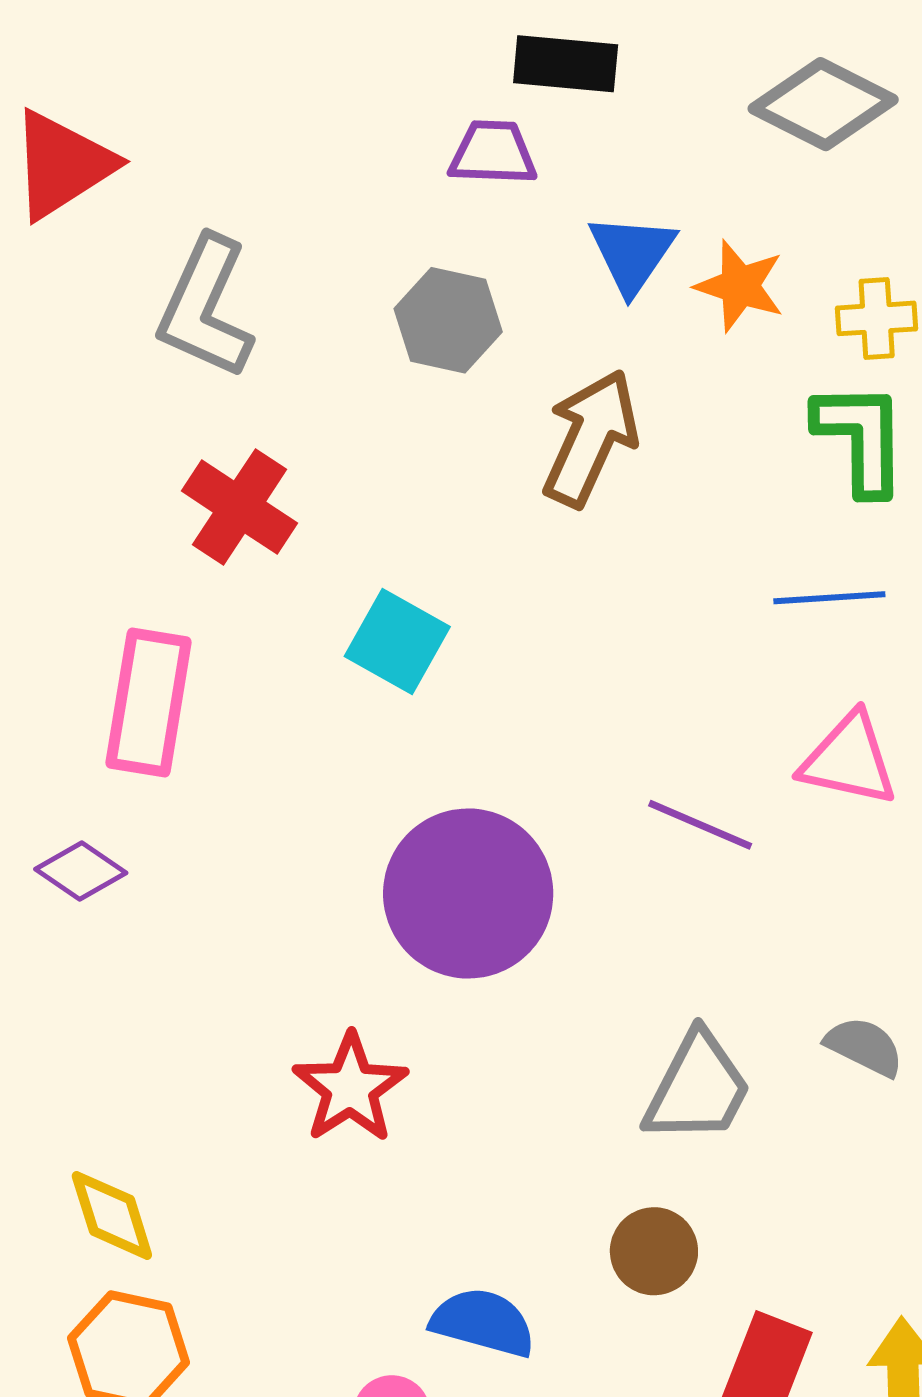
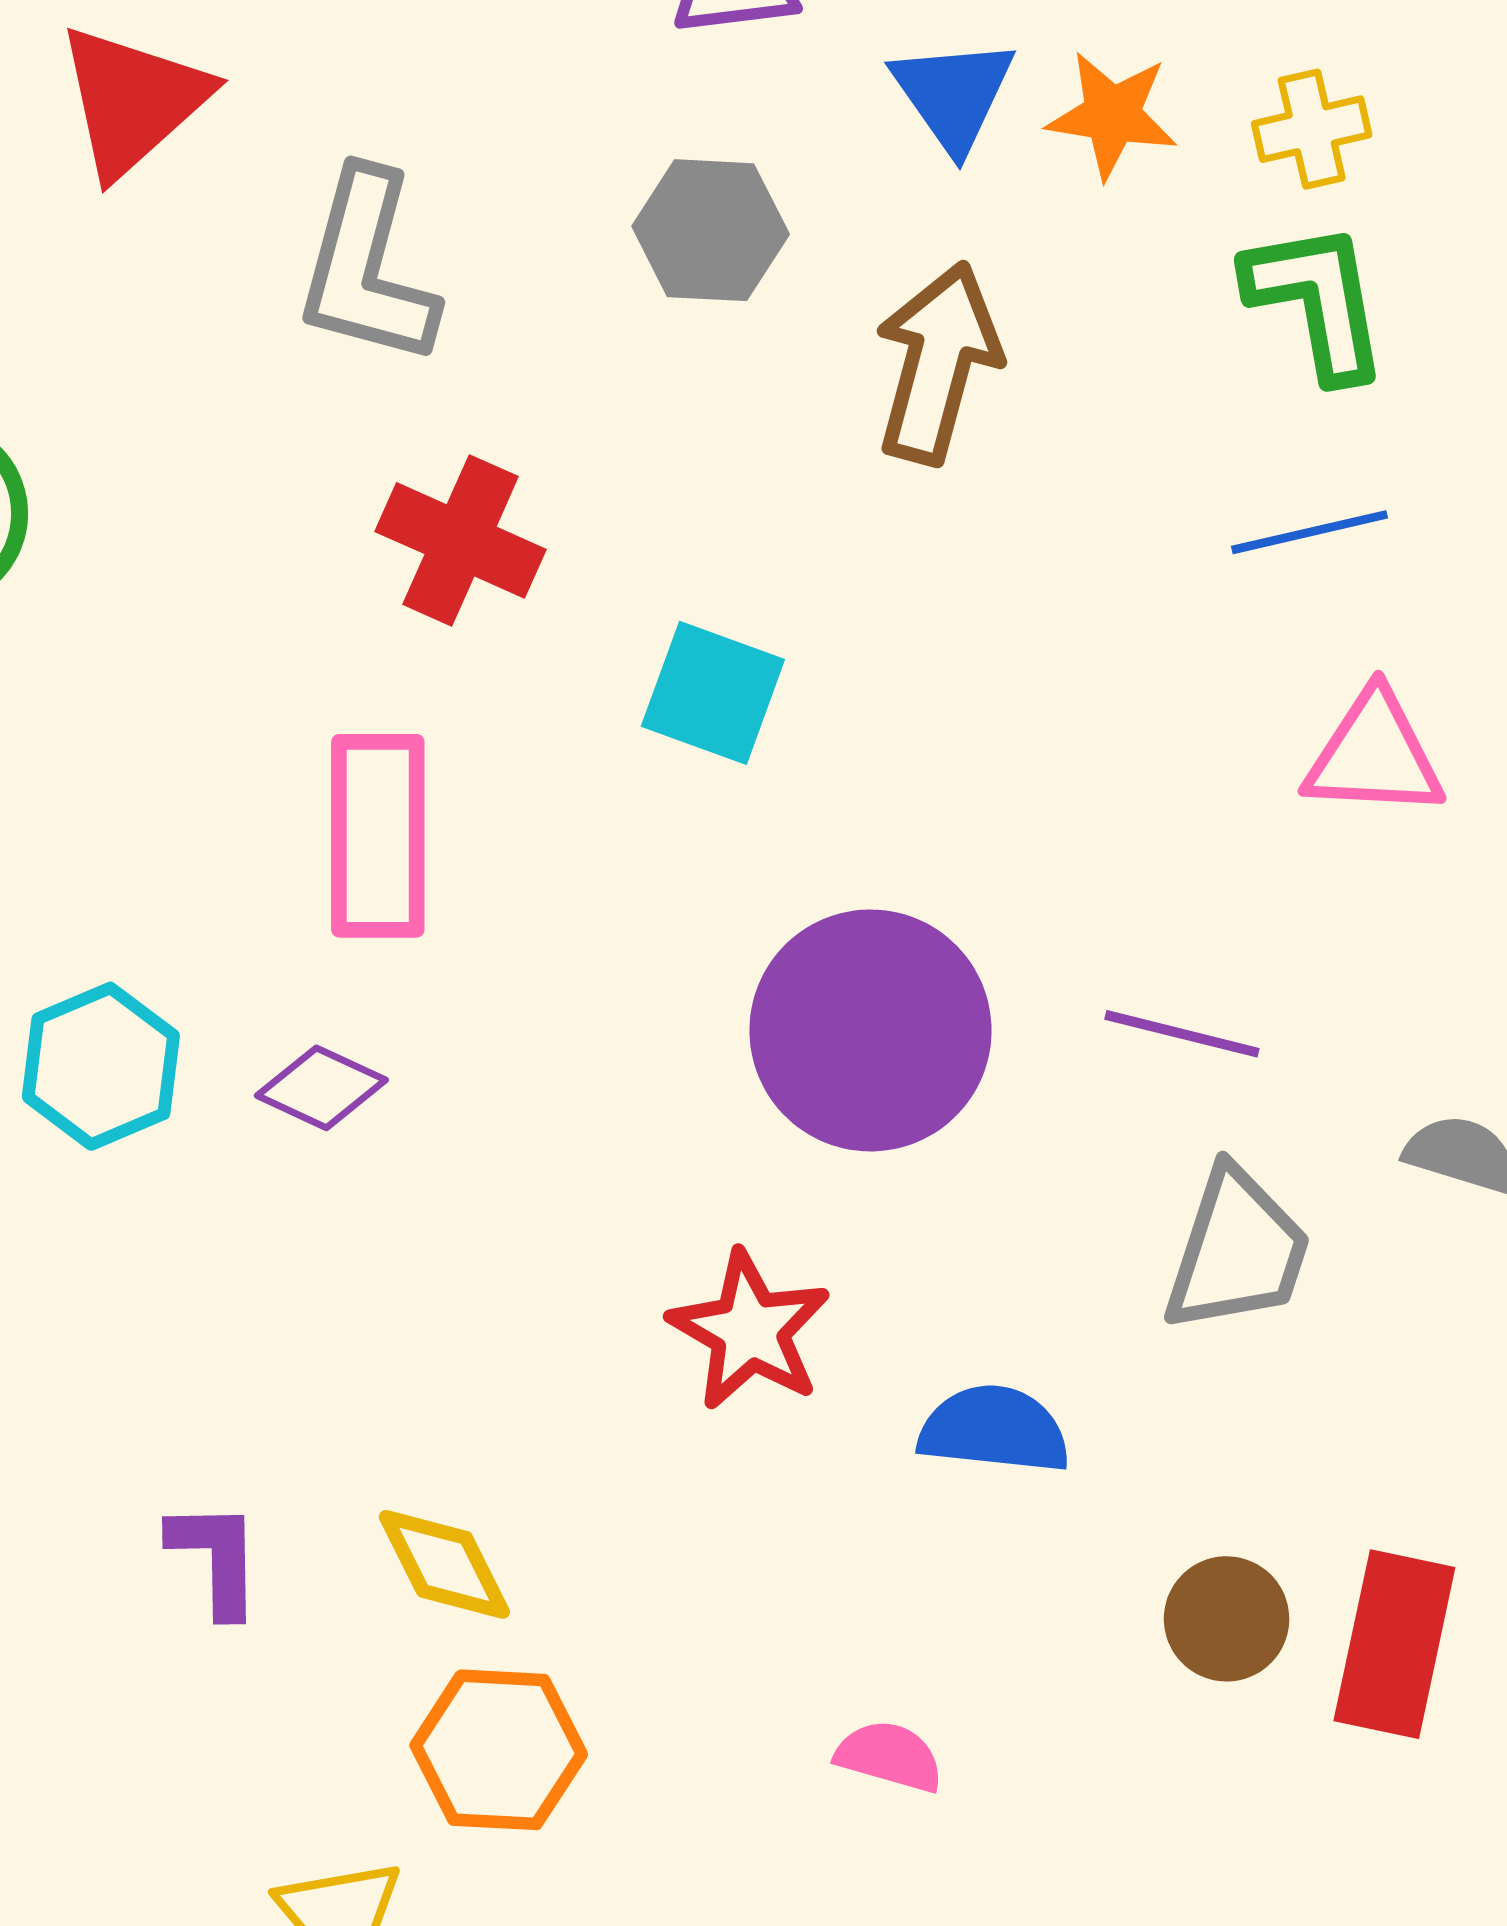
purple line: (700, 825) -> (1182, 1034), moved
brown circle: (654, 1251) -> (1227, 1619), moved
blue semicircle: (483, 1322) -> (994, 1430), moved

